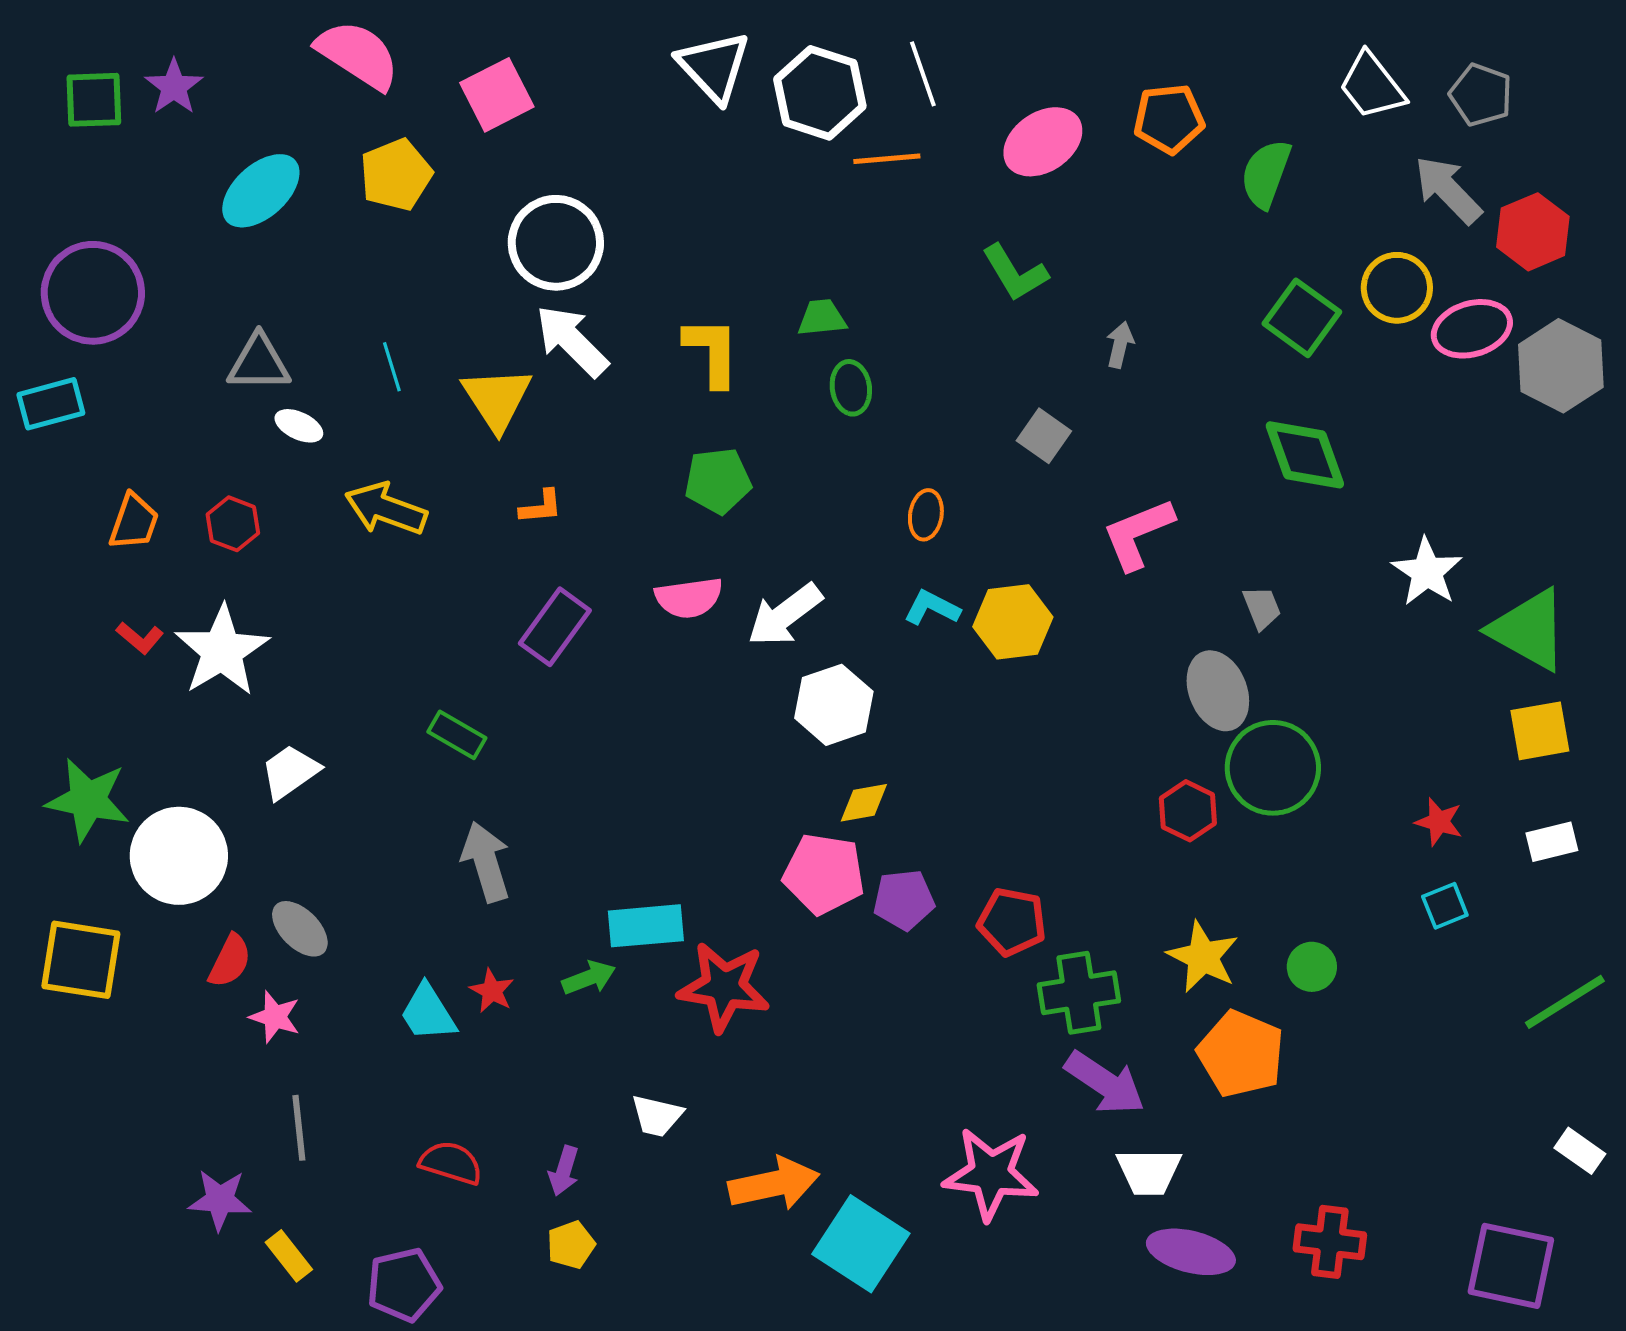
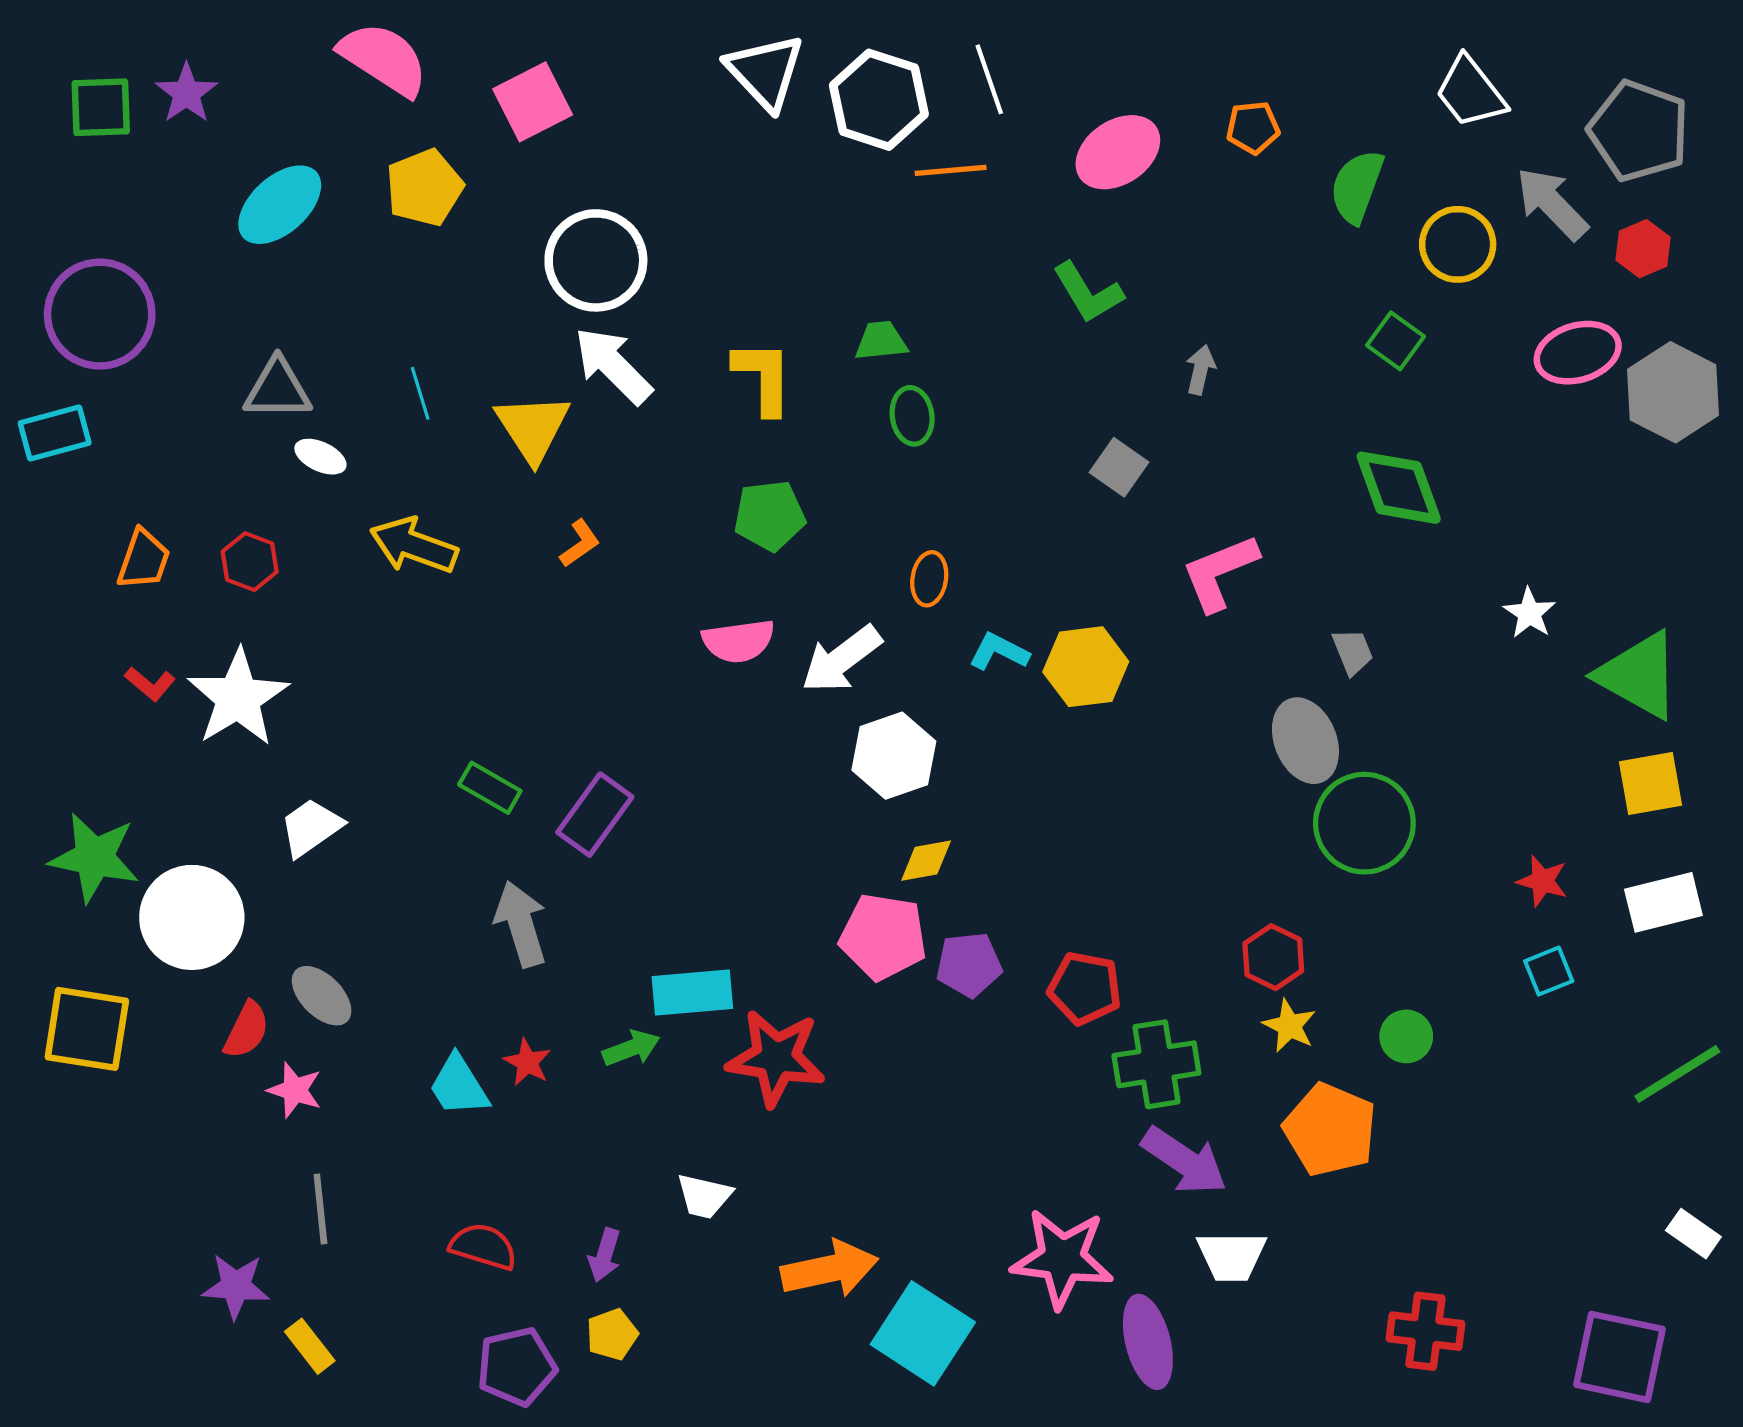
gray pentagon: (1481, 95) -> (1639, 131), moved, size x1.5
orange pentagon: (1169, 119) -> (1253, 128), size x0.7
red hexagon: (1533, 232) -> (1643, 249), size x0.7
yellow circle: (1397, 288) -> (1458, 244), moved
green square: (1302, 318) -> (1395, 341), size x0.7
orange L-shape: (541, 507) -> (580, 543), turned -30
orange ellipse: (926, 515) -> (929, 579), moved
white star: (1427, 572) -> (1529, 613), size x0.7
purple rectangle: (555, 627) -> (595, 815), moved
red hexagon: (1188, 811) -> (1273, 957), moved
white rectangle: (1552, 842) -> (1663, 902), size x1.4
yellow star: (1203, 957) -> (1289, 1026), size x0.7
purple ellipse: (1191, 1252) -> (1148, 1342), moved, turned 62
purple pentagon: (404, 1285) -> (517, 1367), moved

